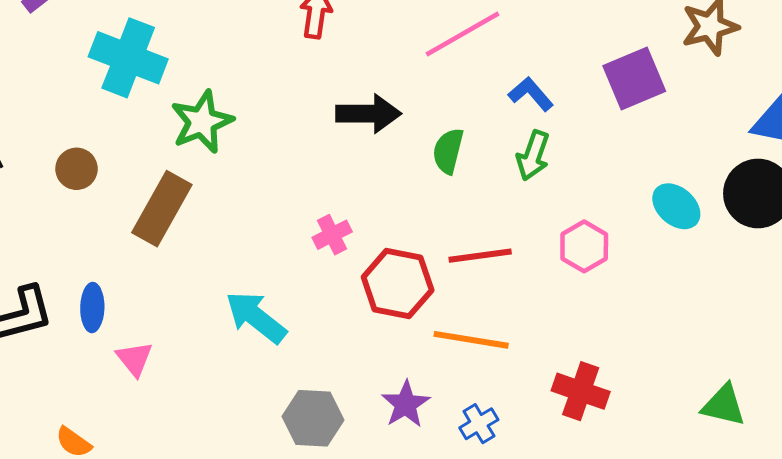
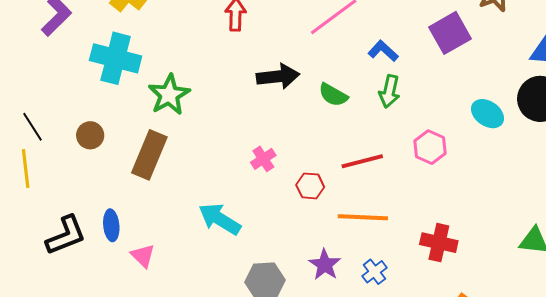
green semicircle: (448, 151) -> (333, 95), turned -68
red hexagon: (398, 284) -> (310, 186), size x0.6

